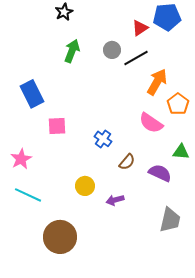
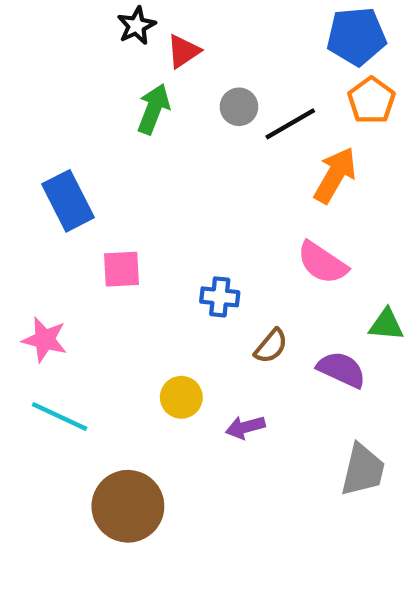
red triangle: (140, 28) -> (183, 51), moved
orange pentagon: (178, 104) -> (371, 100), moved
blue cross: (103, 139) -> (220, 297), turned -30
pink star: (21, 159) -> (45, 340), turned -30

